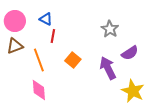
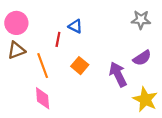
blue triangle: (46, 19) -> (75, 26), moved
gray star: (110, 29) -> (141, 20), moved, turned -30

